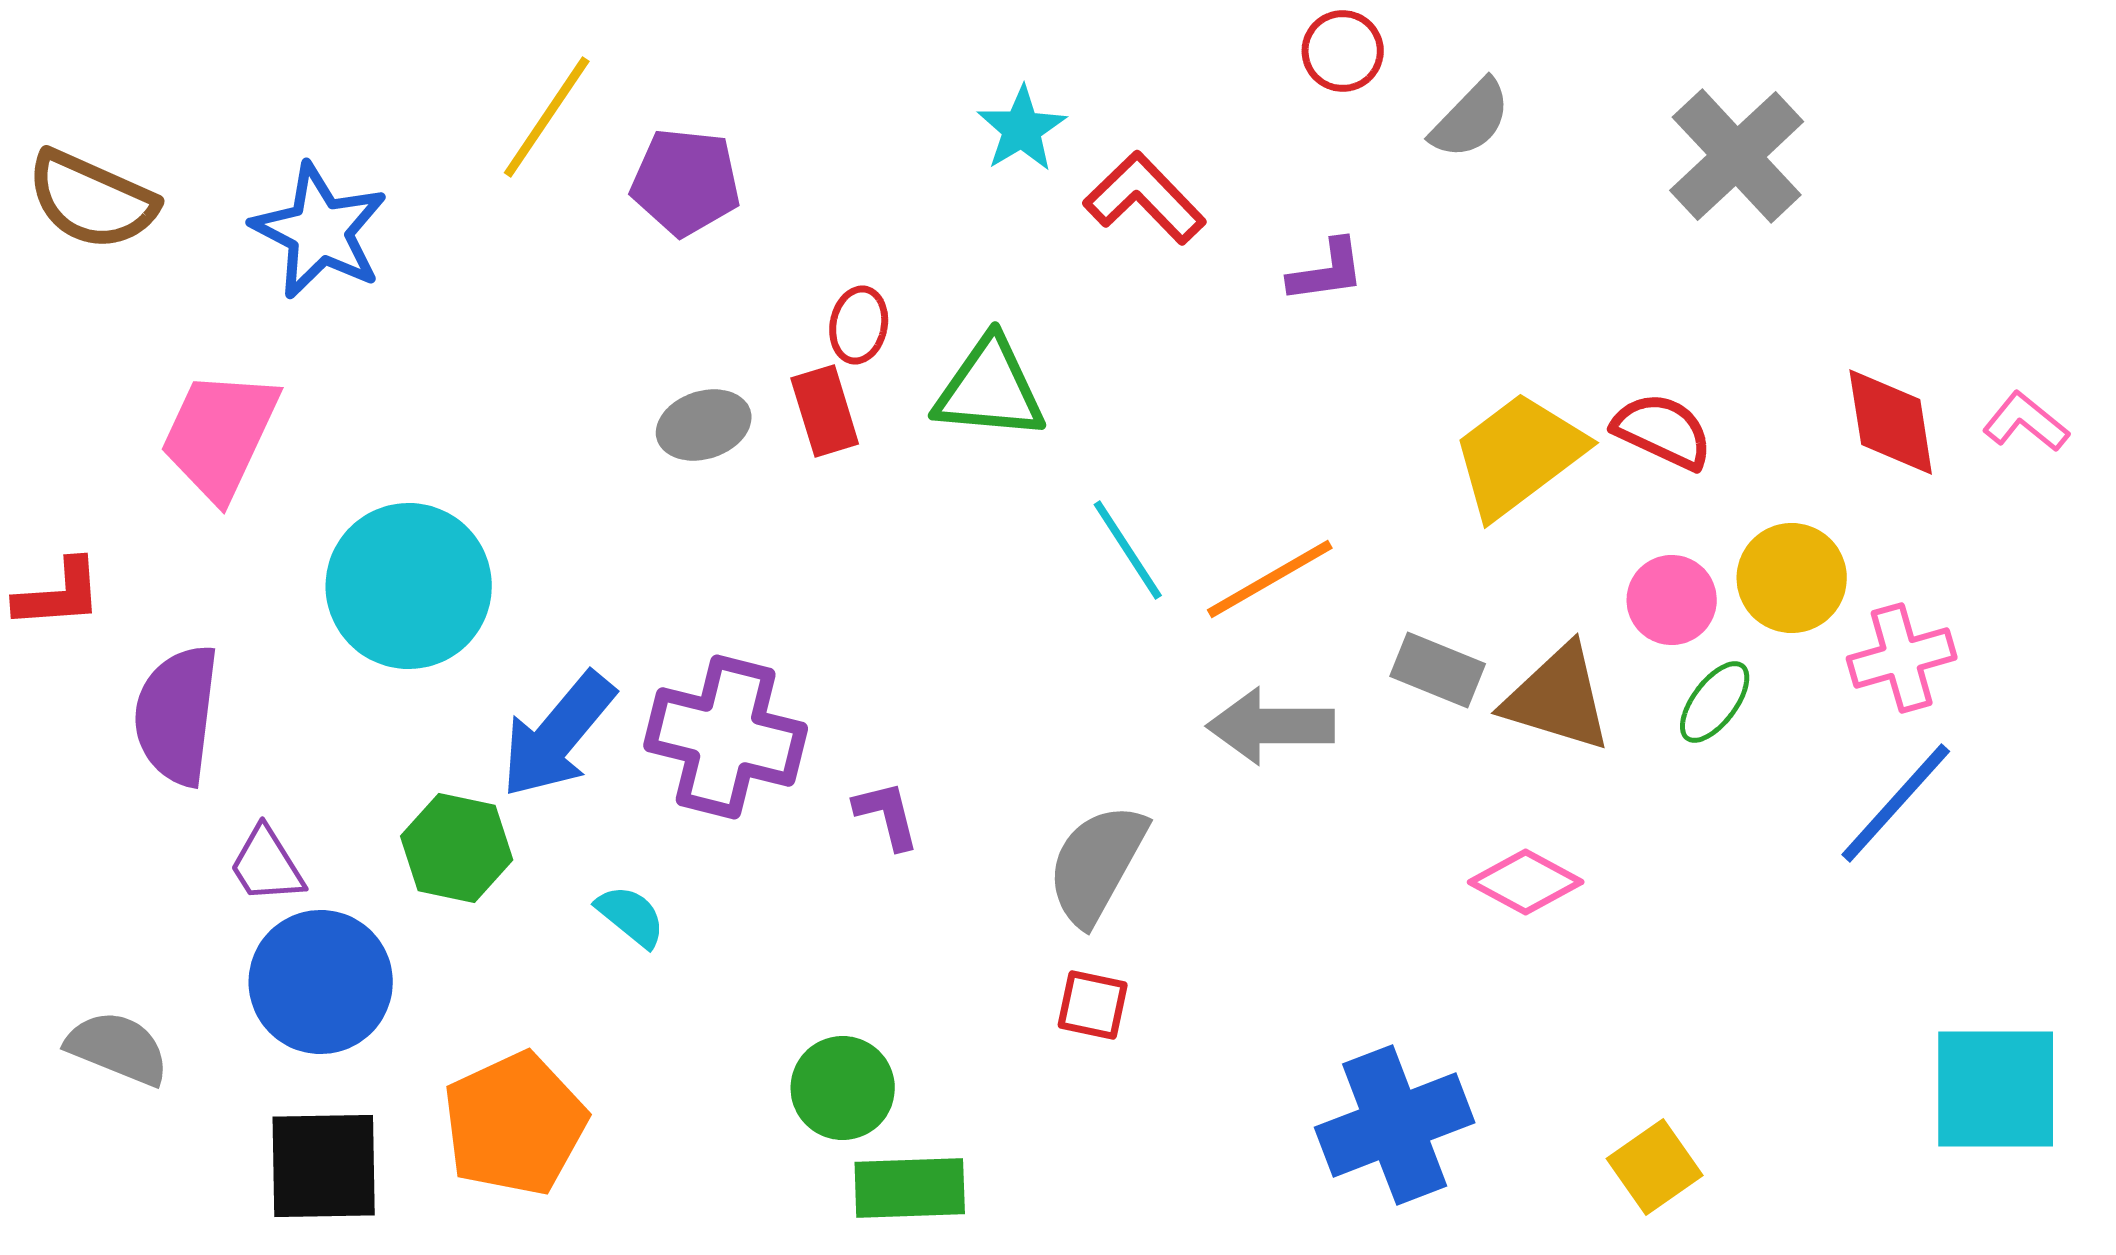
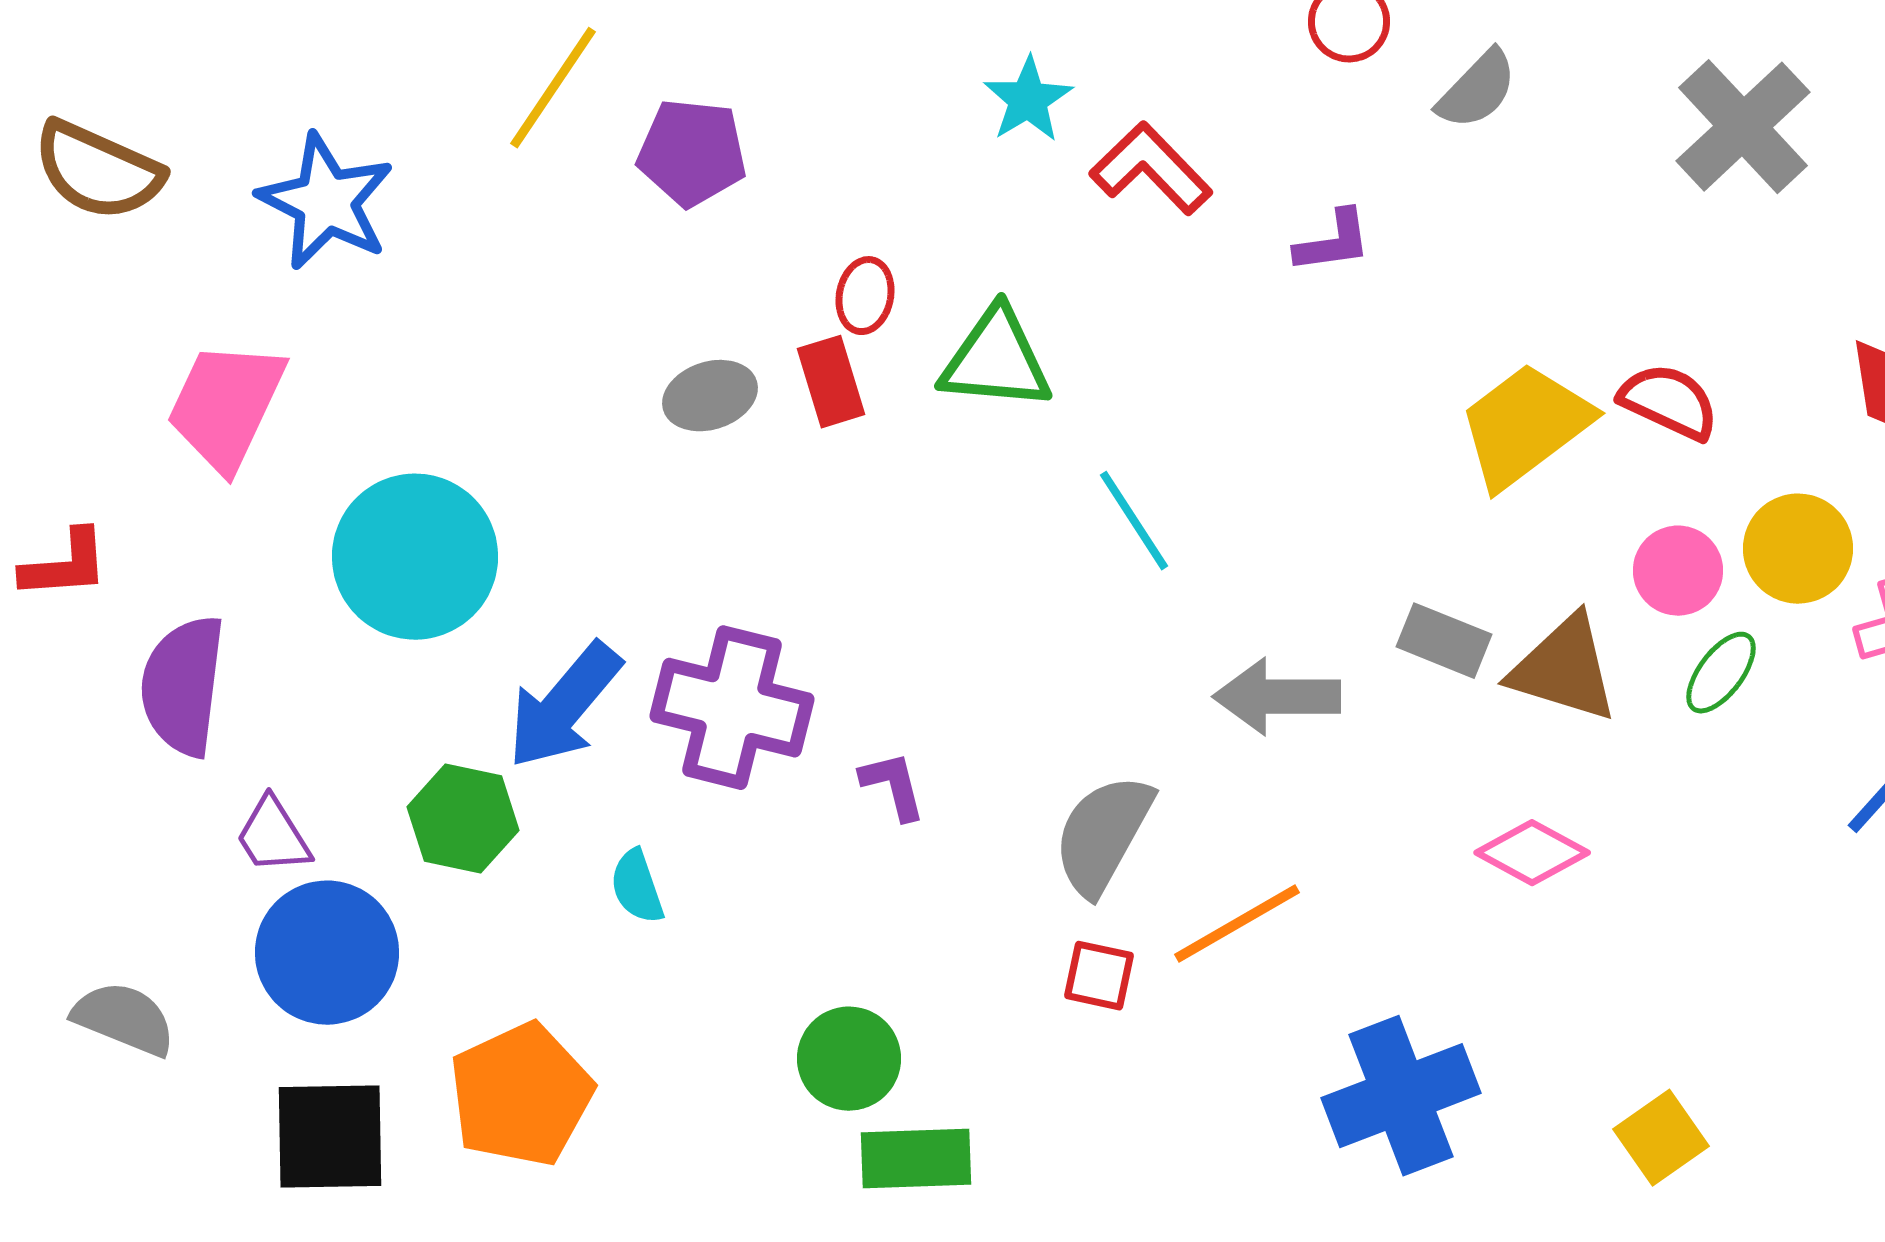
orange line: (1270, 579) -> (1237, 924), moved
cyan semicircle: (631, 916) -> (637, 887), turned -148

